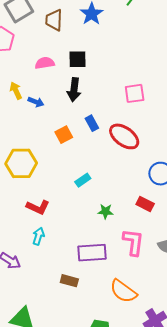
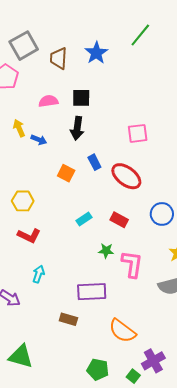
orange square: (64, 135) -> (66, 173), turned -36
yellow hexagon: (21, 163) -> (23, 201), size x0.7
red rectangle: (145, 204) -> (119, 220), moved
red L-shape: (38, 207) -> (29, 236), moved
pink L-shape: (133, 242) -> (132, 264), moved

